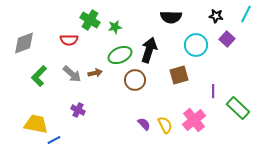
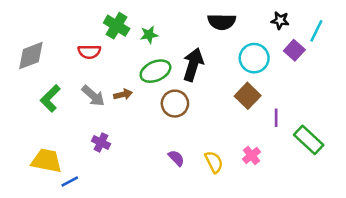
cyan line: (246, 14) -> (316, 31), moved
brown square: (179, 75) -> (248, 96), moved, turned -30
pink cross: (194, 120) -> (252, 155), size x0.6
purple semicircle: (144, 124) -> (176, 158), moved

